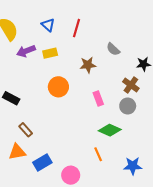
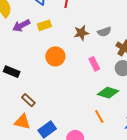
gray semicircle: (113, 49) -> (104, 32), moved, turned -56
orange triangle: (17, 152) -> (22, 122), turned 30

